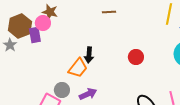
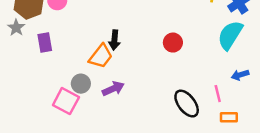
purple rectangle: (35, 35) -> (45, 43), moved

